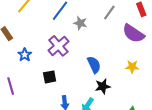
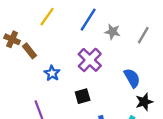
gray line: (109, 12) -> (143, 35), moved

